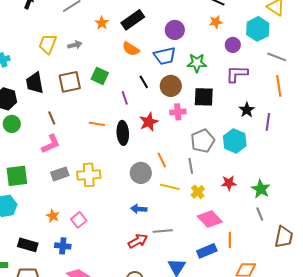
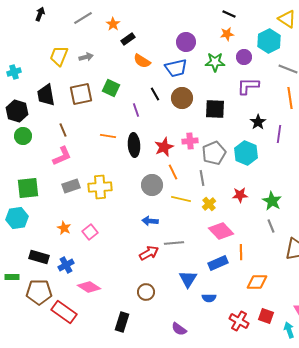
black rectangle: (133, 20) -> (128, 39), moved, size x0.6
orange star: (102, 23) -> (113, 24), moved
green star: (197, 63) -> (215, 62), moved
pink cross: (178, 112) -> (190, 141), moved
red star: (149, 122) -> (164, 147), moved
blue cross: (63, 246) -> (66, 265), moved, turned -35

